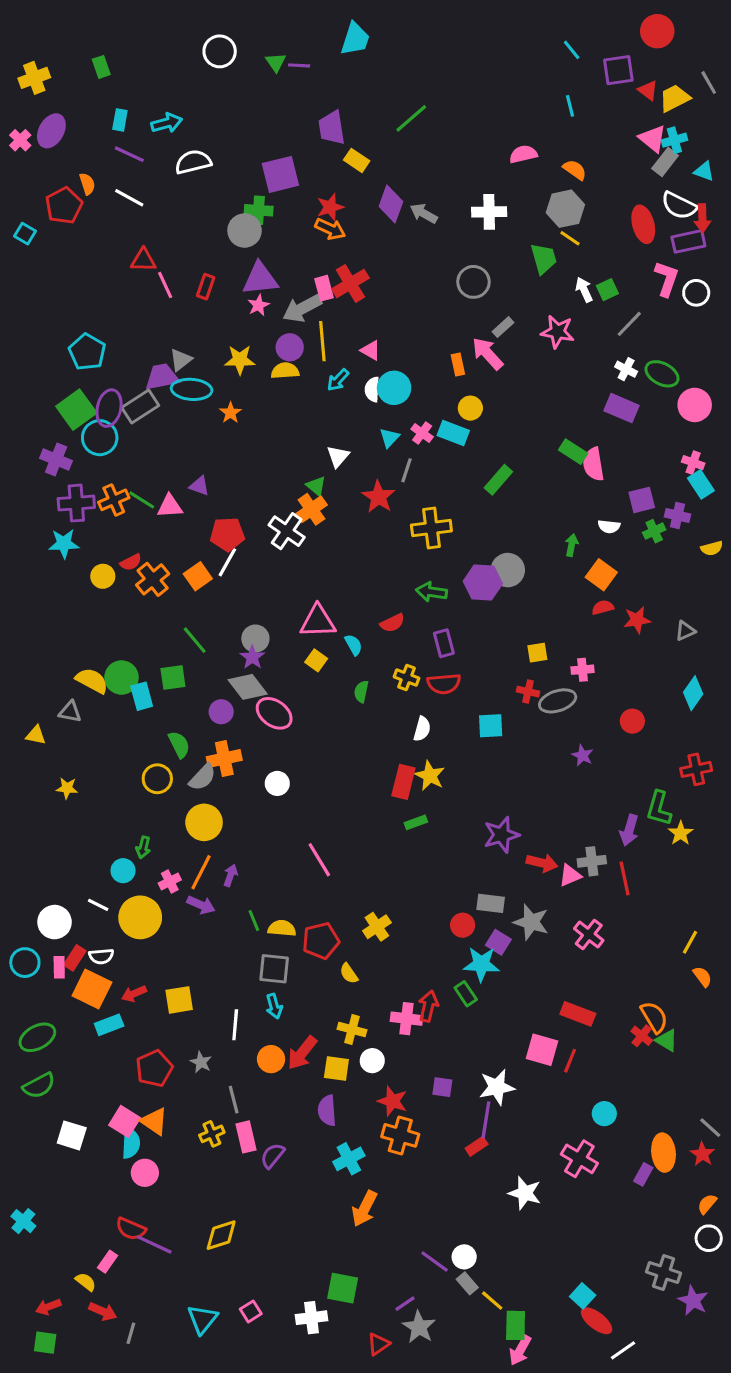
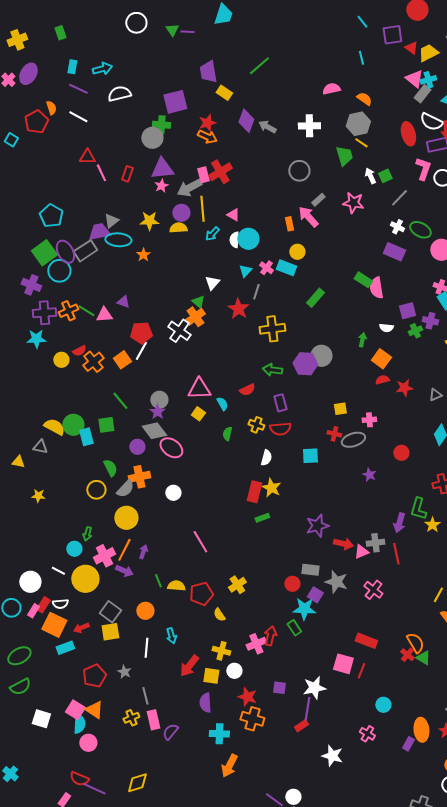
purple ellipse: (109, 408) -> (65, 252), turned -40
pink cross: (170, 882) -> (104, 556), size x1.5
pink rectangle: (59, 967) -> (33, 611), turned 32
gray square: (274, 969) -> (110, 612), moved, turned 30
pink cross: (407, 1019) -> (256, 644), turned -30
orange circle: (271, 1059) -> (145, 611), moved
cyan cross: (349, 1159) -> (219, 734), turned 30
pink cross: (579, 1159) -> (367, 734), size x0.7

